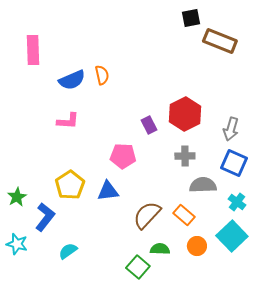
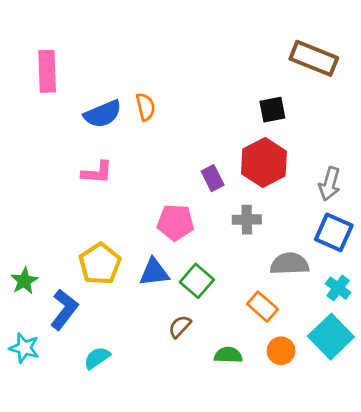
black square: (191, 18) -> (272, 110), moved
gray cross: (185, 156) -> (247, 220), moved
brown semicircle: (147, 215) -> (180, 327), moved, size x0.6
green square: (138, 267) -> (197, 281), moved

